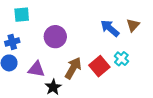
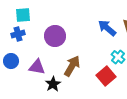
blue cross: (12, 42) -> (18, 34), moved
red square: (99, 66) -> (106, 76), moved

